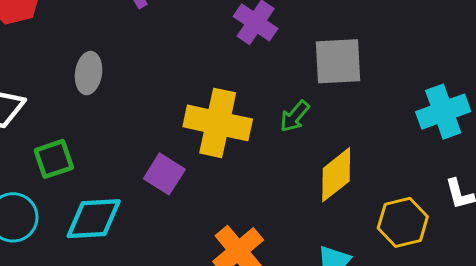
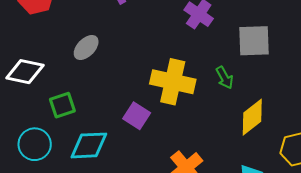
gray ellipse: (89, 73) -> (86, 48), turned 36
green arrow: (295, 116) -> (225, 78), turned -70

